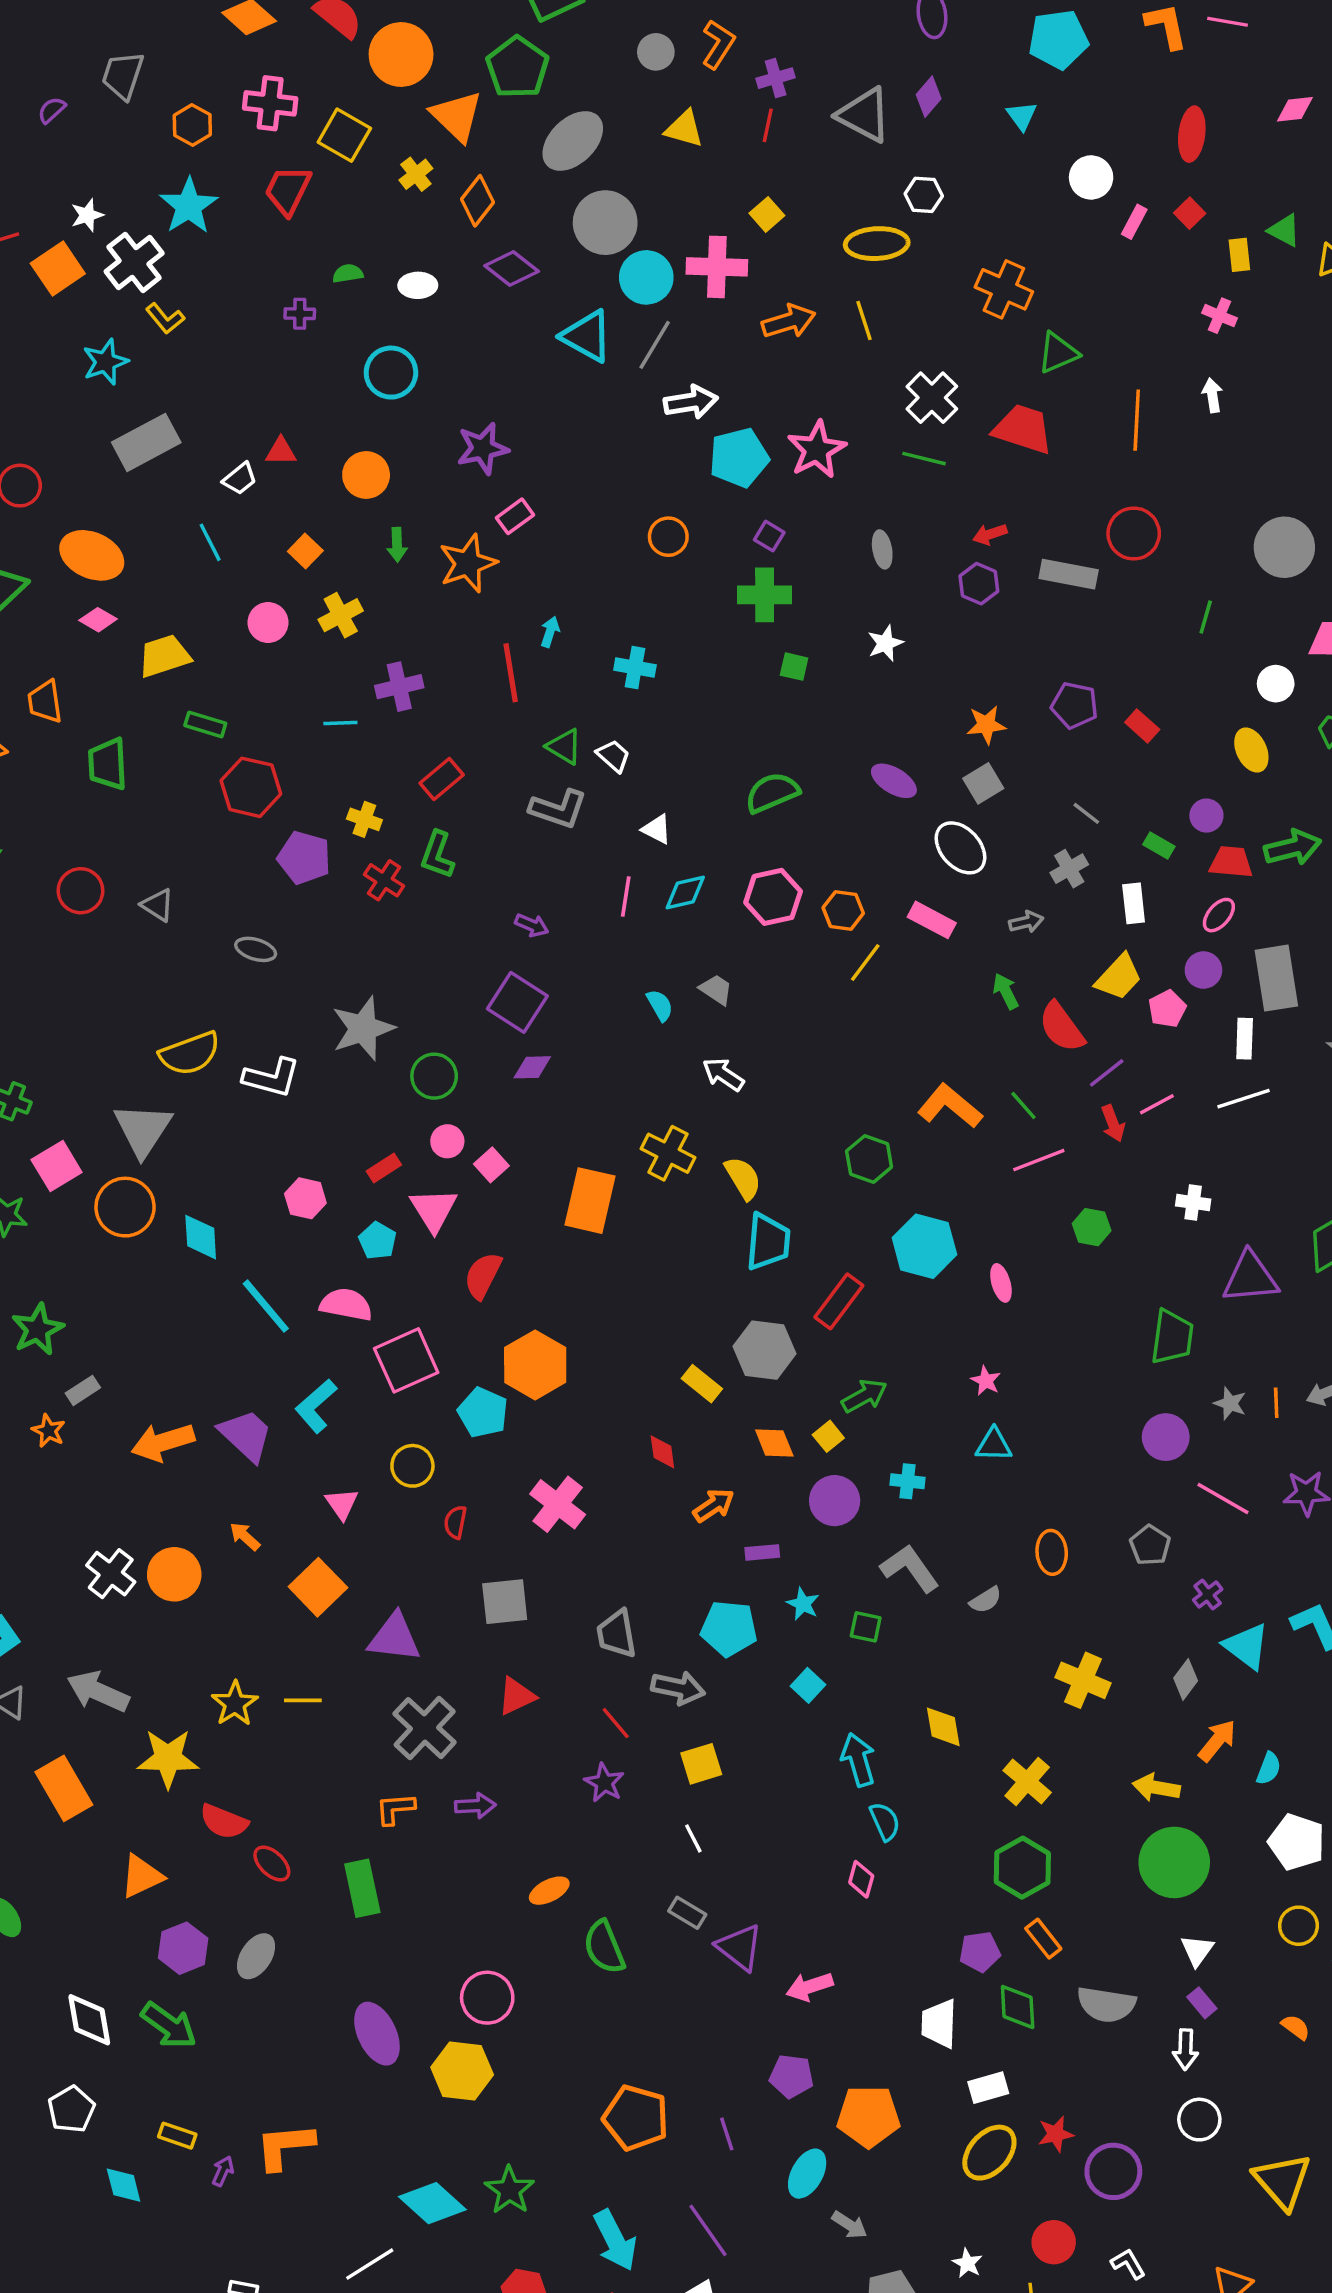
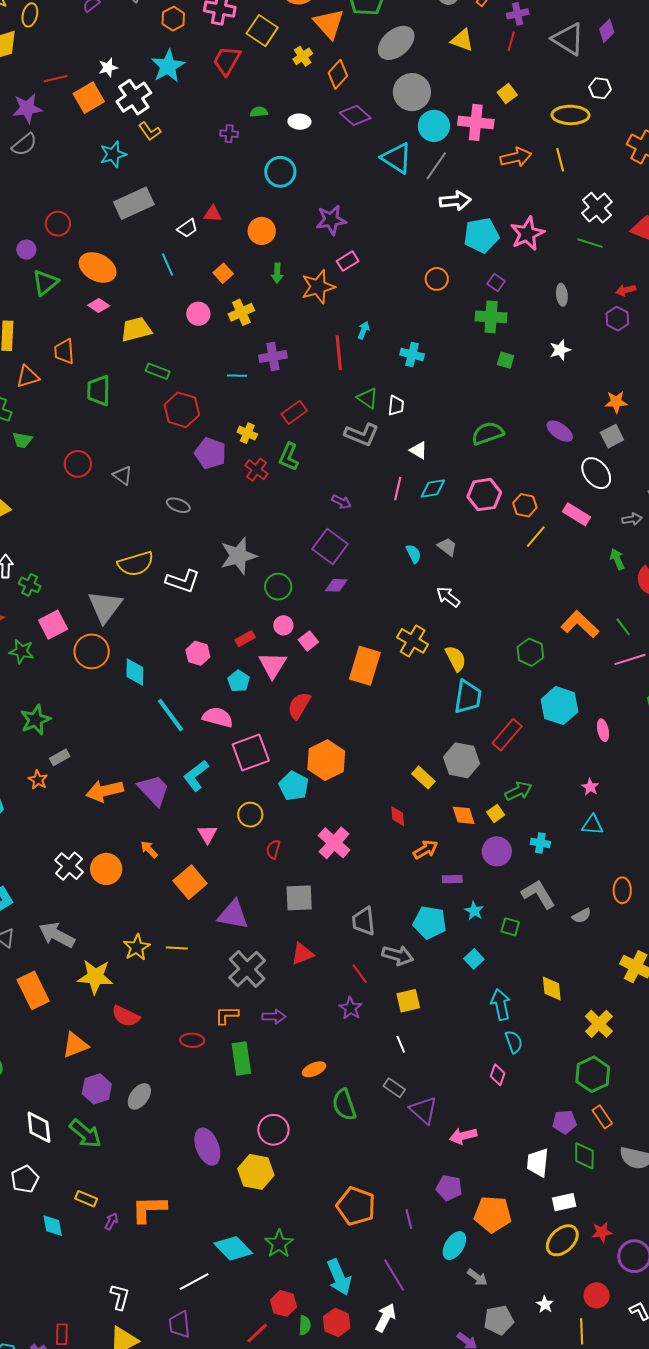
white trapezoid: (613, 756) -> (396, 406), turned 50
red ellipse: (272, 1864) -> (192, 1040), moved, turned -45
green rectangle: (362, 1888) -> (241, 1058), moved

